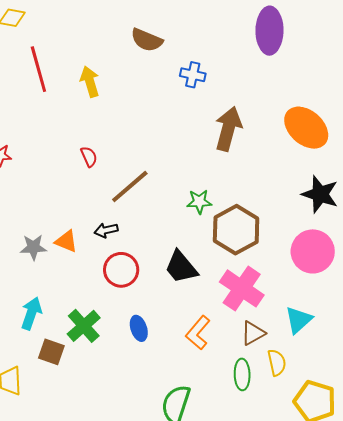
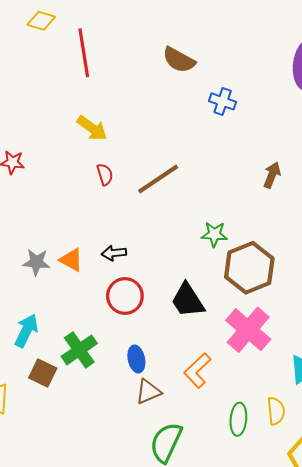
red line: (38, 69) -> (84, 53), moved
yellow arrow: (90, 82) -> (92, 128), moved, turned 136
brown arrow: (228, 129) -> (272, 175), moved, size x0.6
brown line: (130, 187) -> (158, 179), moved
brown triangle: (253, 333) -> (148, 392), moved

